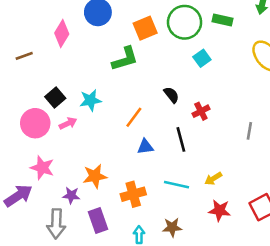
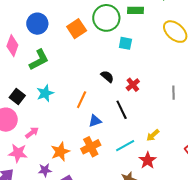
cyan square: (202, 58) -> (125, 43), turned -32
green L-shape: (125, 59) -> (39, 60), moved
pink arrow: (68, 123) -> (32, 133), moved
cyan line: (176, 185) -> (125, 146), turned -30
orange cross: (133, 194) -> (91, 147), moved
red star: (220, 210) -> (148, 160), moved, turned -30

